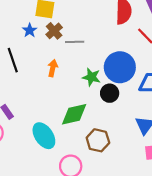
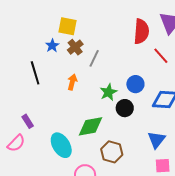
gray line: (75, 42) -> (94, 58), turned -66
blue circle: (120, 67) -> (135, 84), size x0.6
green star: (91, 77) -> (108, 92), turned 30

